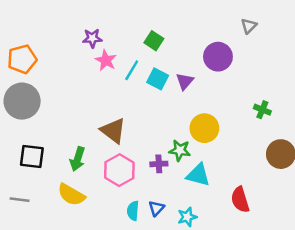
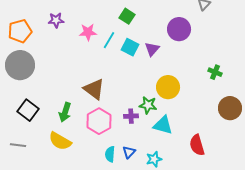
purple star: (92, 38) -> (56, 20), moved
pink star: (106, 60) -> (88, 32), turned -30
black square: (32, 157) -> (28, 110), turned 30

